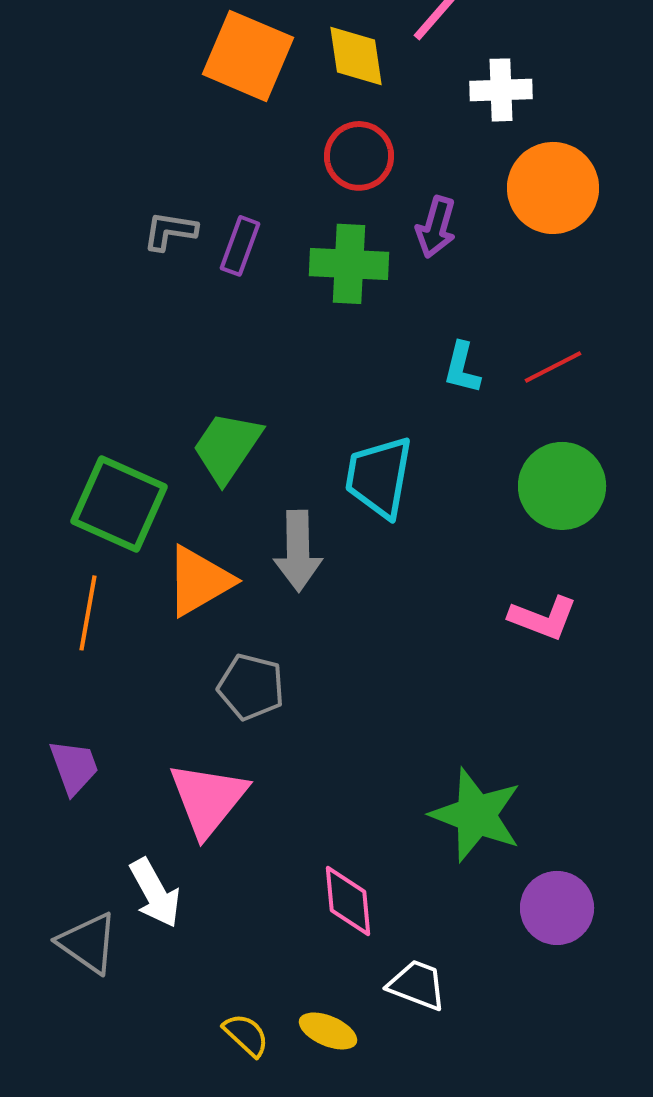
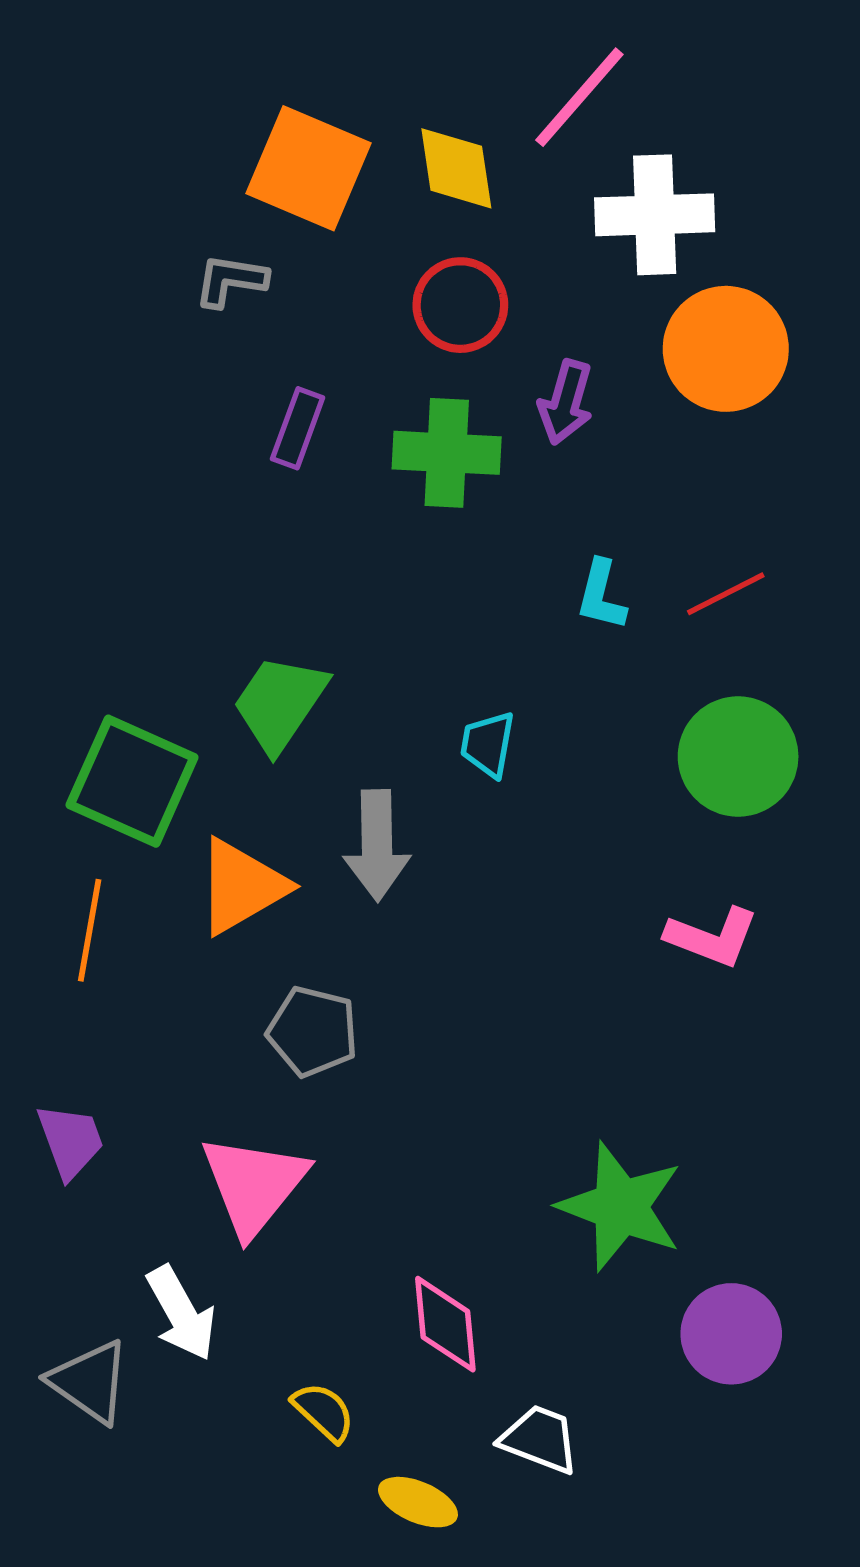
white cross: (501, 90) -> (655, 215), size x1.4
gray L-shape: (170, 231) -> (231, 280), moved
cyan trapezoid: (379, 477) -> (488, 744), size x0.6
yellow semicircle: (246, 1035) -> (324, 1412), moved

